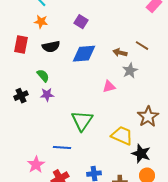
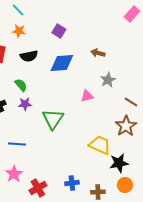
brown line: (142, 46) -> (131, 102), moved
brown arrow: (120, 53) -> (98, 53), moved
green triangle: (82, 121) -> (53, 119), moved
blue line: (62, 148) -> (17, 144), moved
black star: (141, 154) -> (119, 163), turned -30

